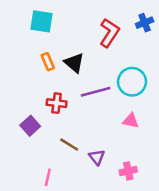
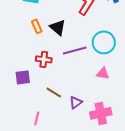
purple square: (30, 126) -> (23, 77), turned 35
purple triangle: (97, 157) -> (76, 102), turned 32
pink cross: (128, 171) -> (101, 113), size x1.5

